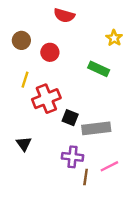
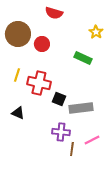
brown circle: (21, 40) -> (18, 34), size x1.6
yellow line: (25, 80) -> (17, 75), moved
red cross: (46, 99) -> (39, 83), turned 35
black triangle: (24, 144) -> (18, 113), moved, turned -32

